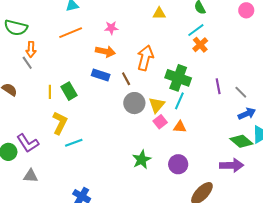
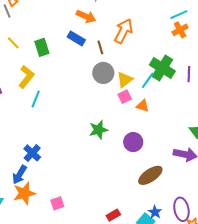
green cross: (178, 78) -> (162, 68), moved
yellow line: (50, 92) -> (13, 43), moved, turned -56
cyan line: (74, 143) -> (36, 99), turned -60

